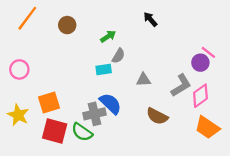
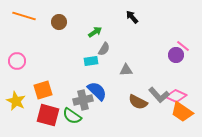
orange line: (27, 18) -> (24, 16), turned 70
gray L-shape: (181, 85) -> (159, 95), moved, turned 80
pink diamond: (200, 96) -> (176, 96), moved, turned 60

